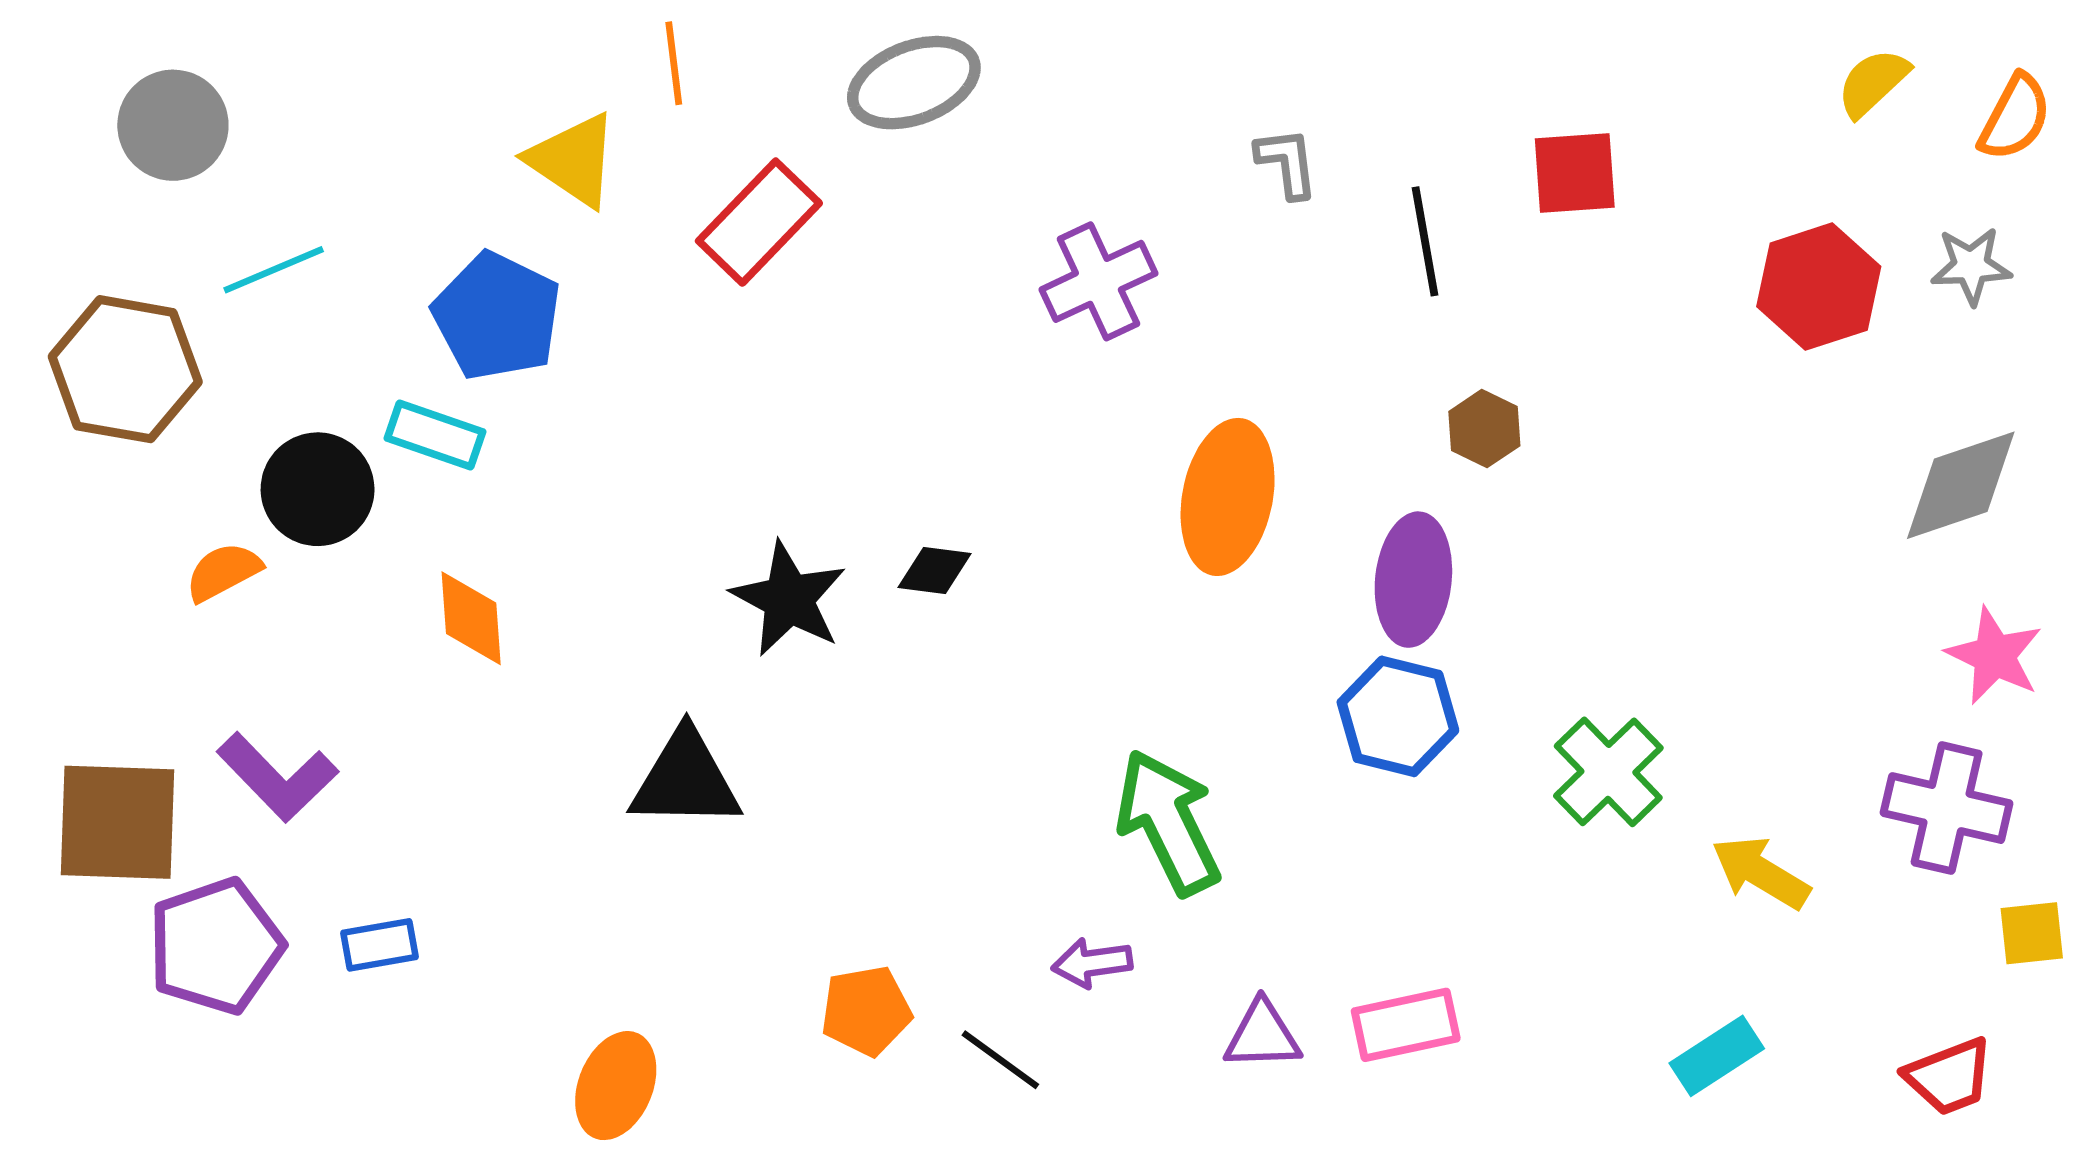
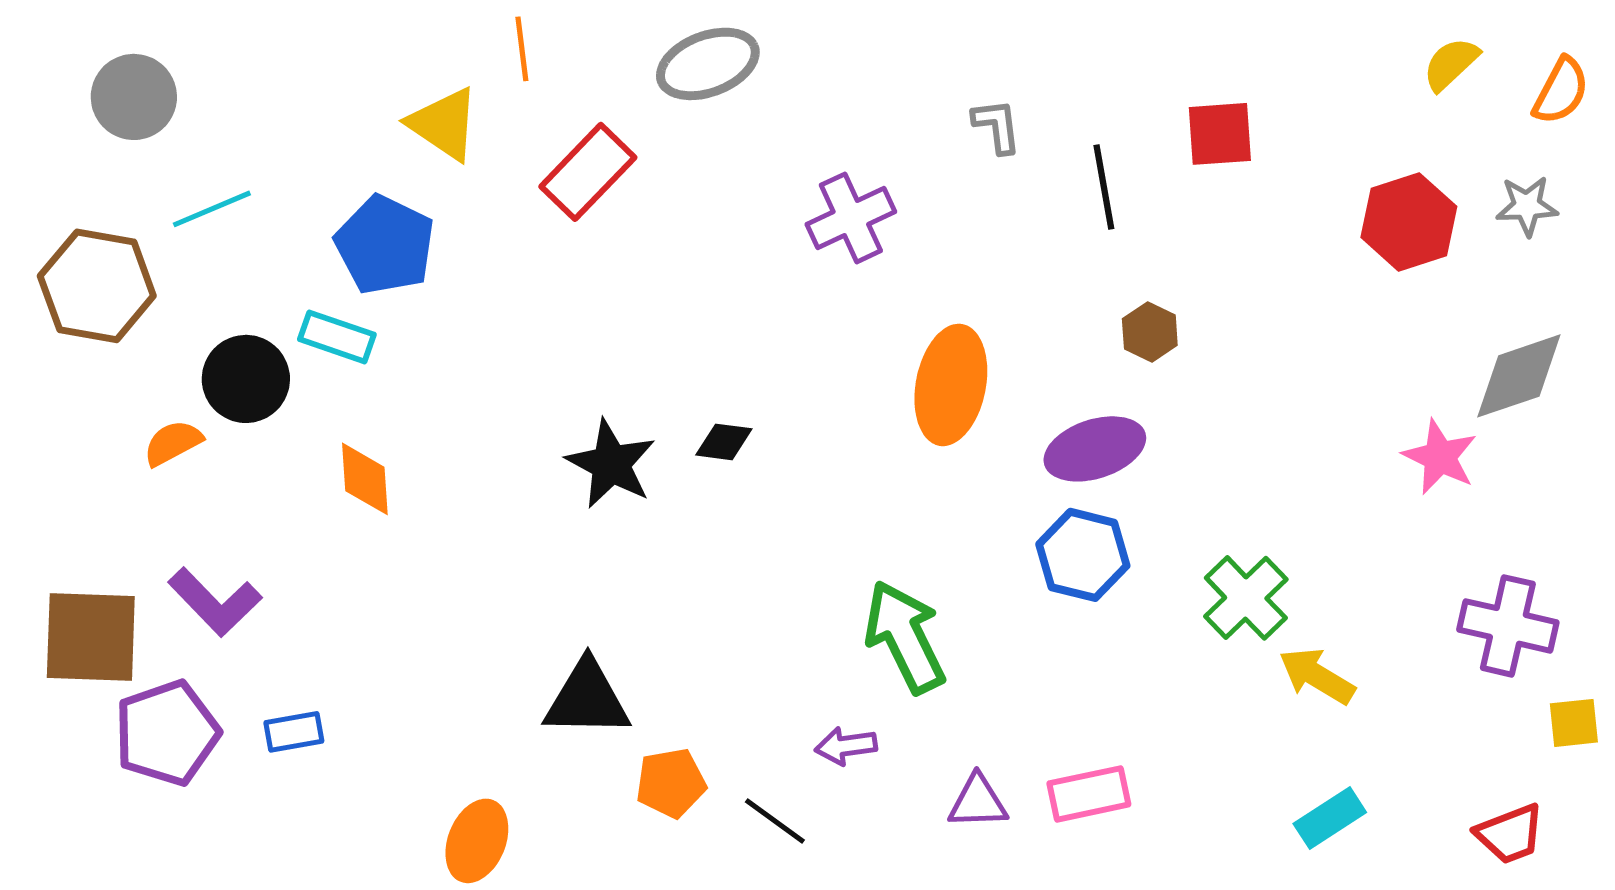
purple ellipse: (1413, 580) -> (1095, 449), turned 66
pink star: (1994, 656) -> (1440, 457), moved
black triangle: (685, 780) -> (587, 699), moved
yellow arrow: (1761, 873) -> (1317, 676), moved

